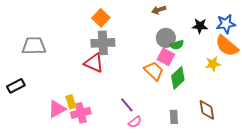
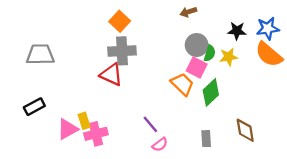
green semicircle: (177, 45) -> (210, 53), turned -56
yellow star: (213, 64) -> (229, 57), moved
black rectangle: (16, 86) -> (34, 107), moved

